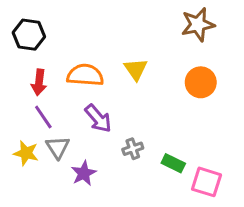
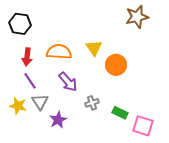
orange circle: (201, 82) -> (116, 65), moved

